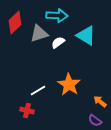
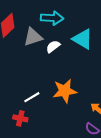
orange star: (69, 85) -> (65, 91), turned 30

